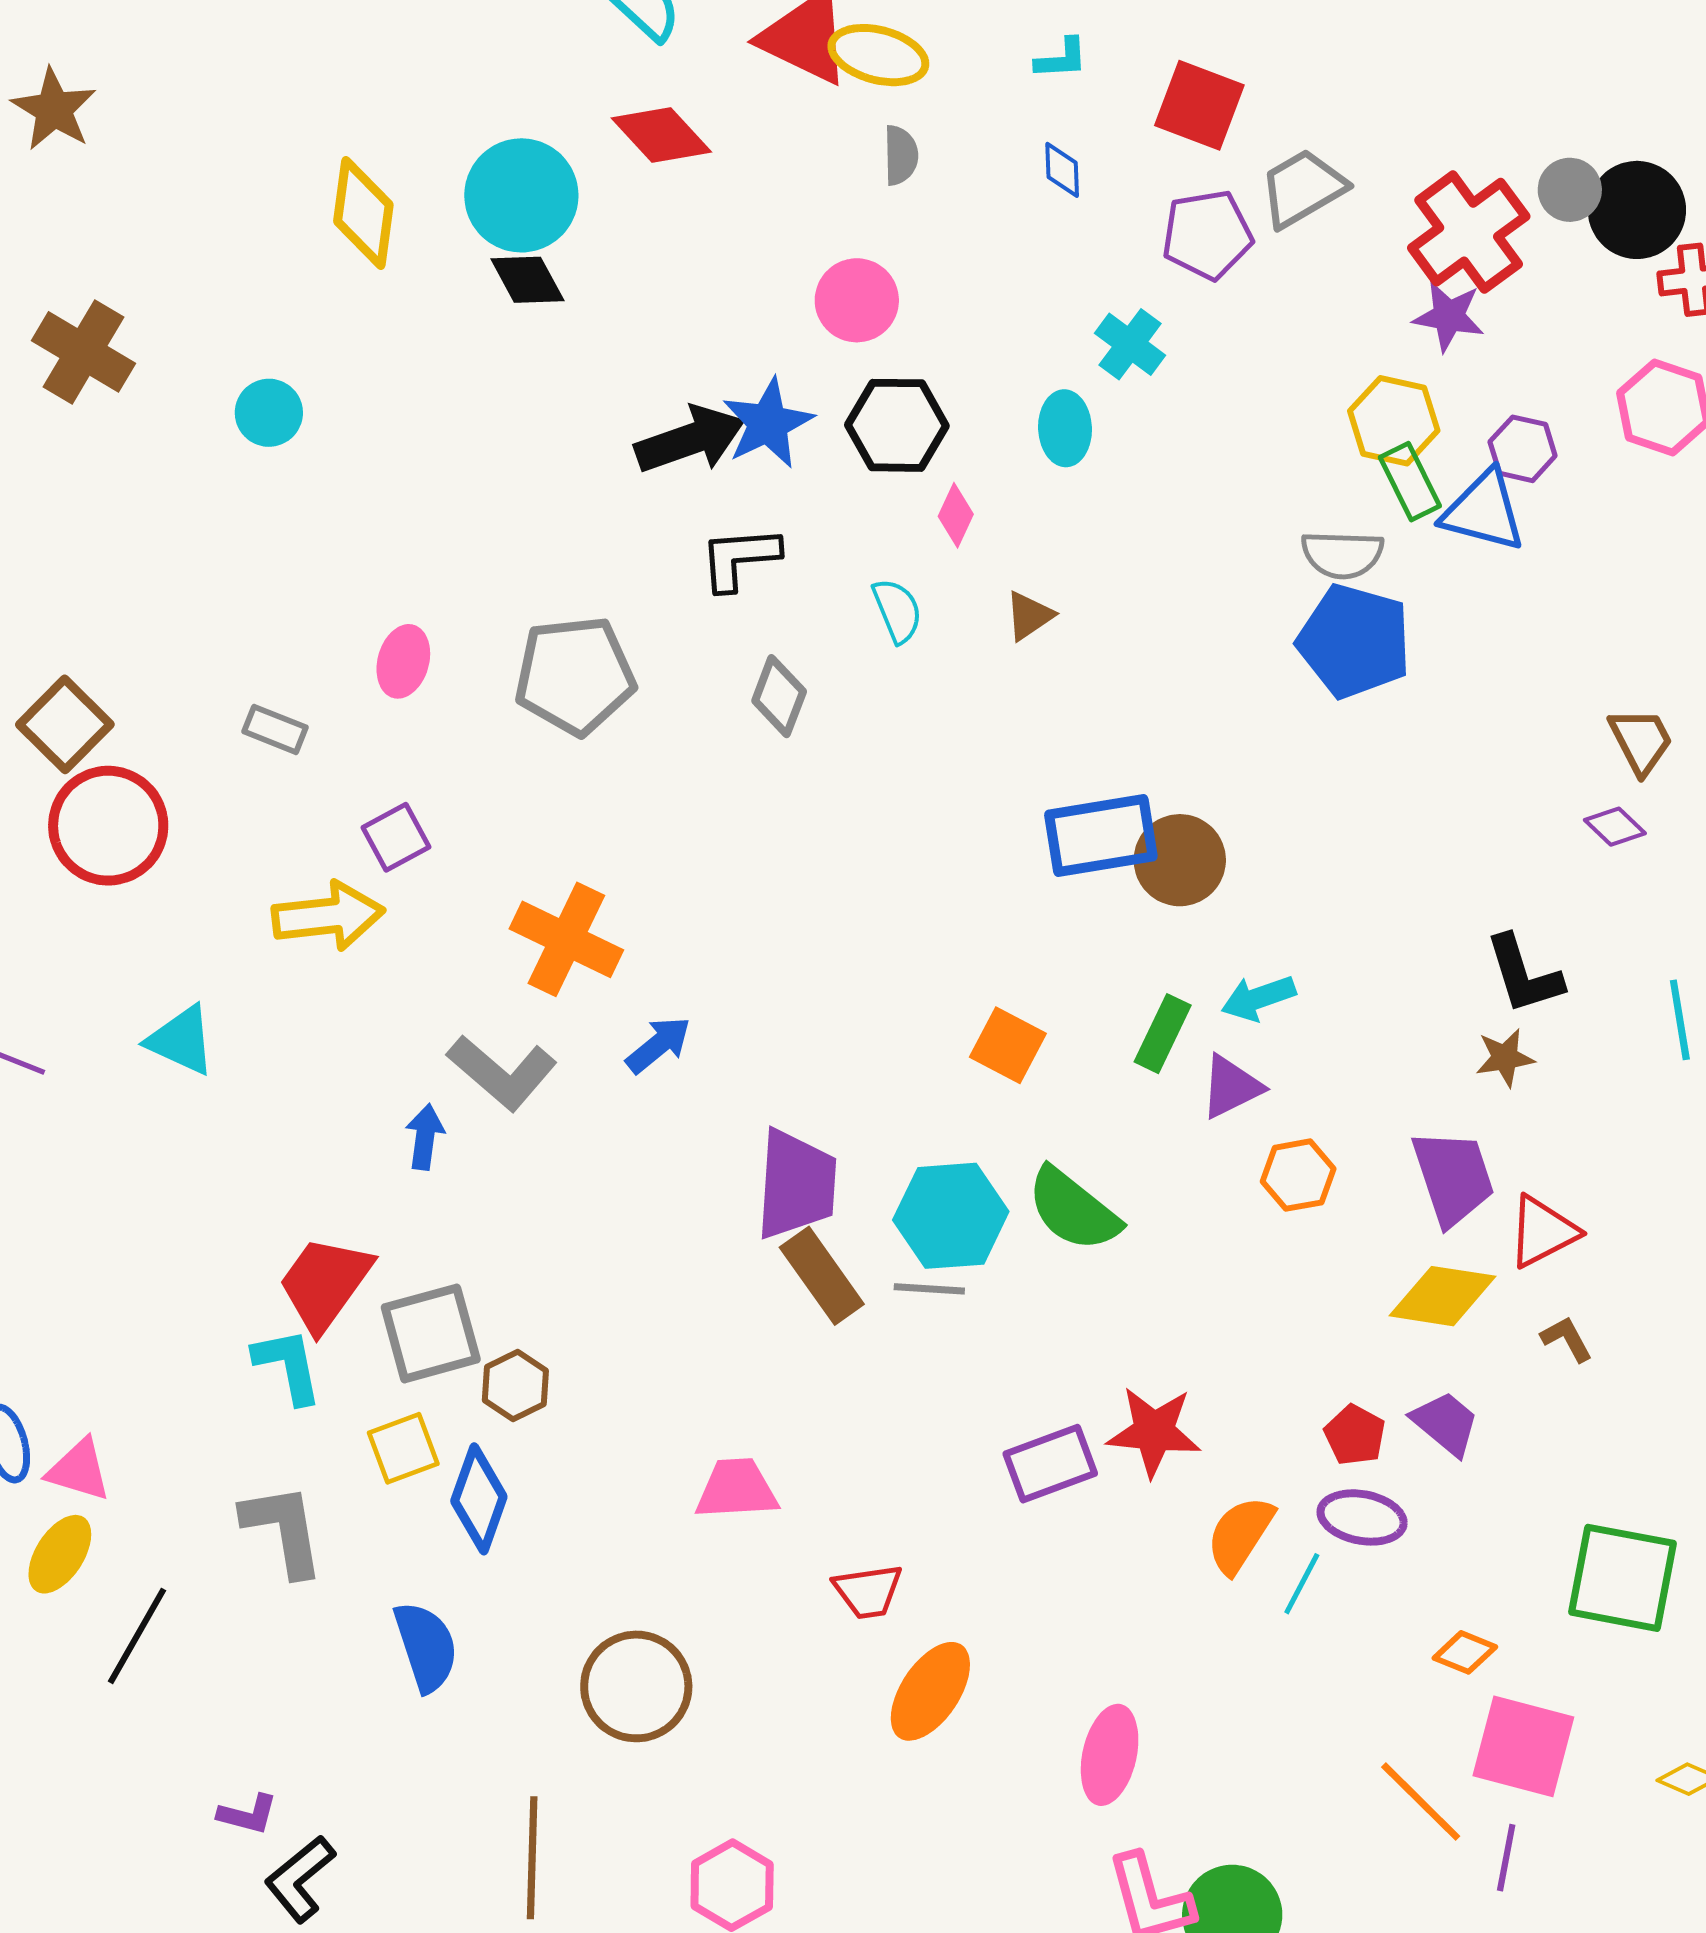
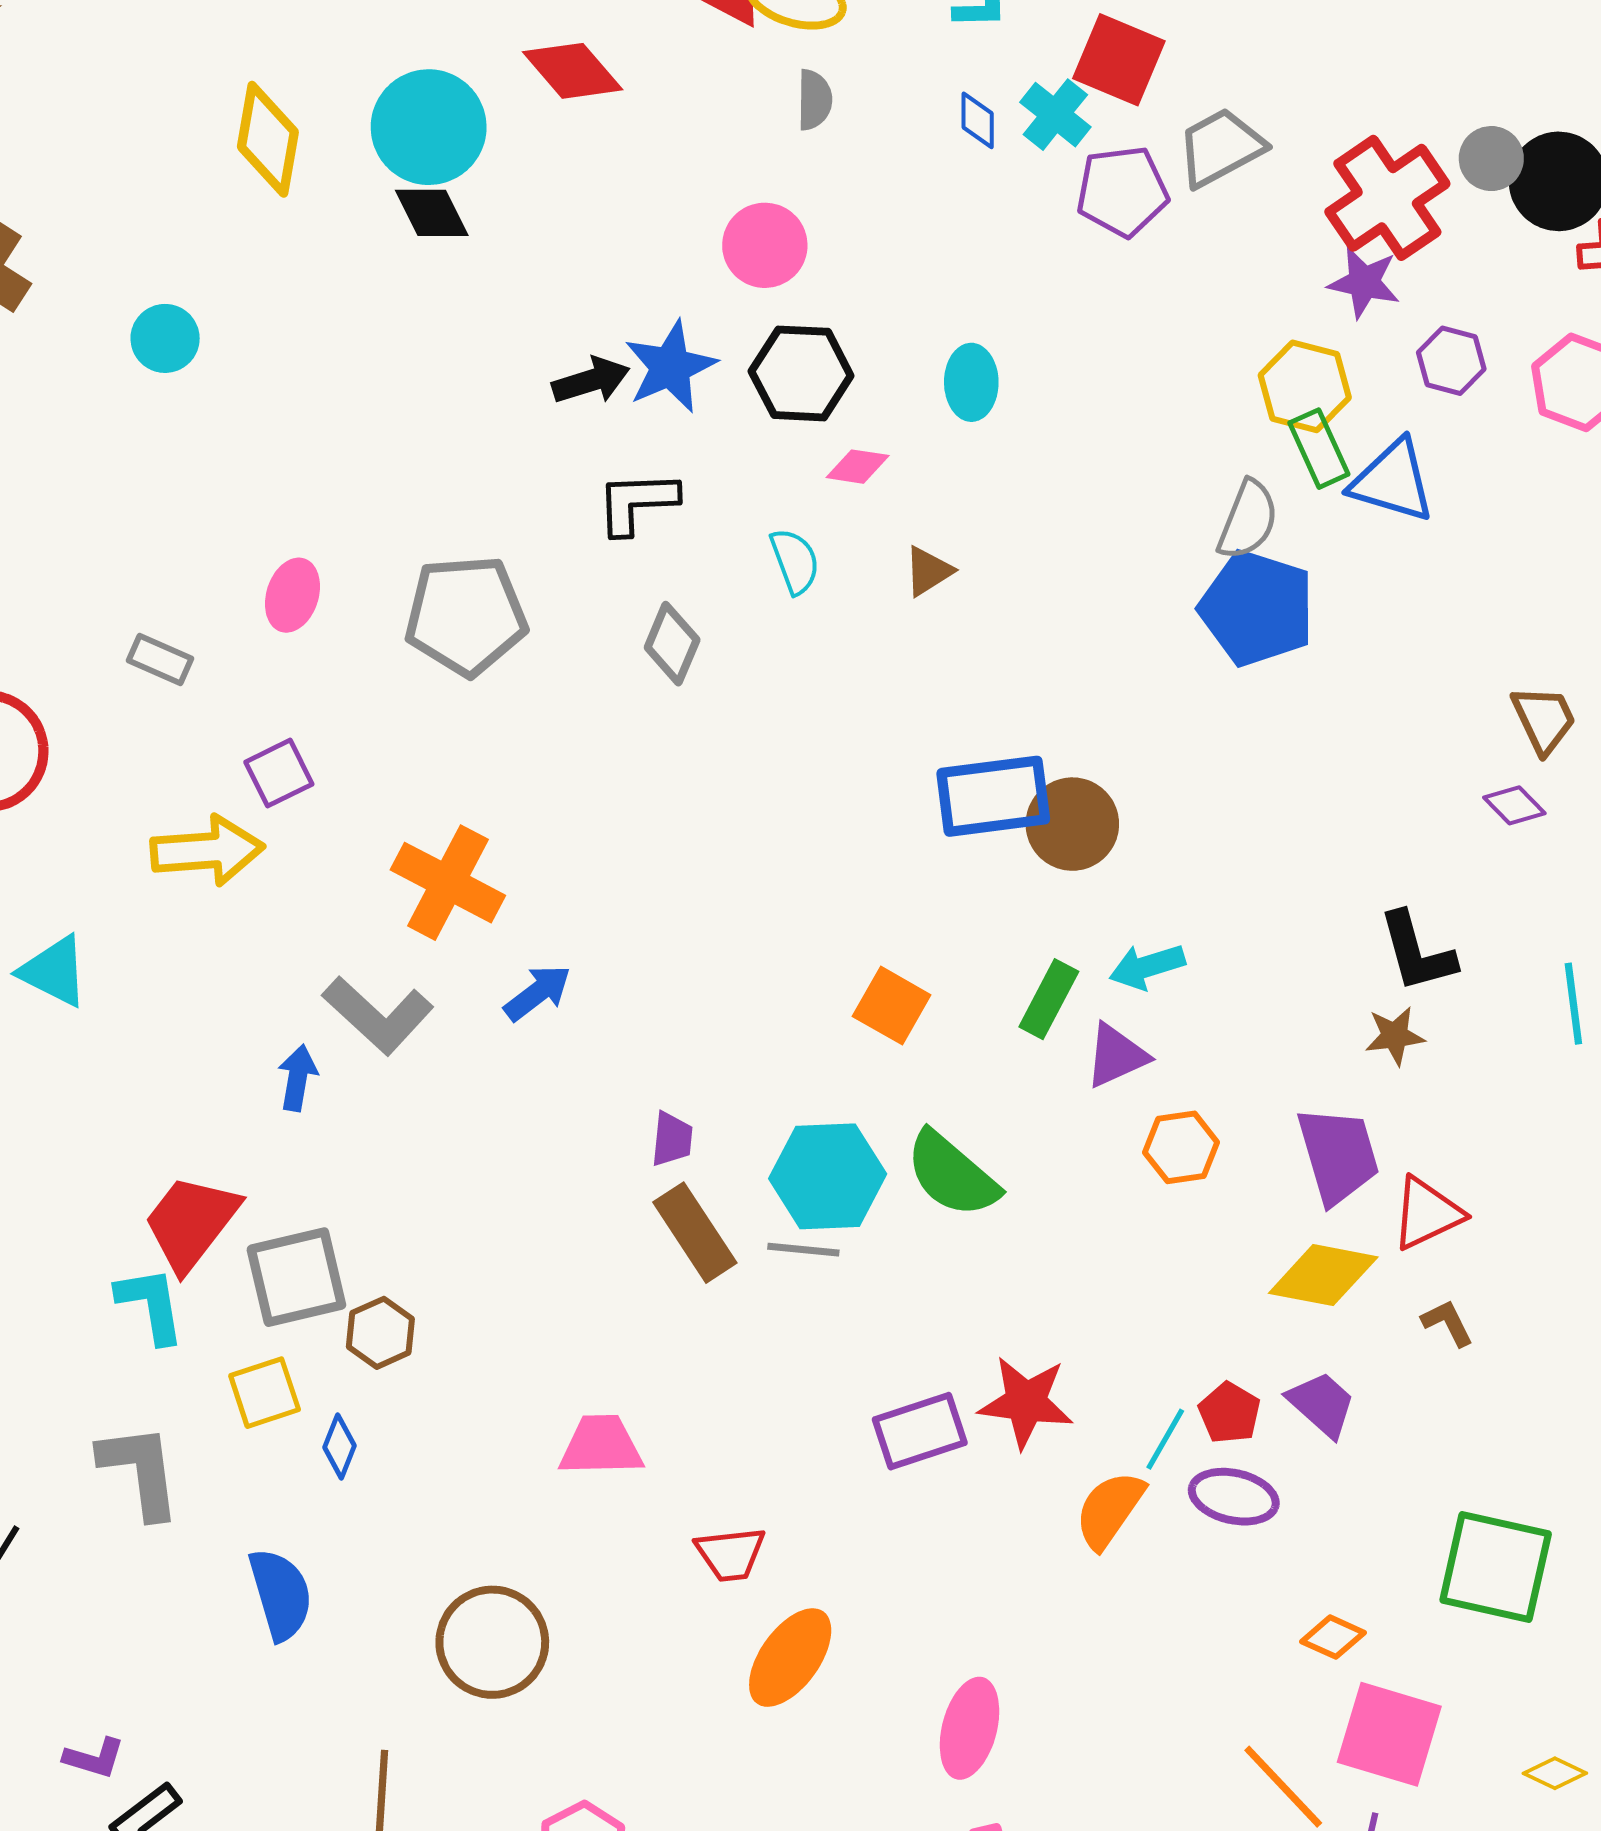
cyan cross: (1130, 344) -> (1055, 115), moved
black arrow: (690, 440) -> (591, 381), size x0.7
purple hexagon: (1523, 449) -> (1451, 361), moved
pink diamond: (956, 515) -> (858, 467), turned 72
gray semicircle: (1342, 554) -> (1248, 520), turned -72
purple trapezoid: (796, 1184) -> (672, 1139), size x0.5
blue diamond: (479, 1499) -> (339, 1447), size x0.6
cyan line: (1302, 1584) -> (1165, 1439), moved

